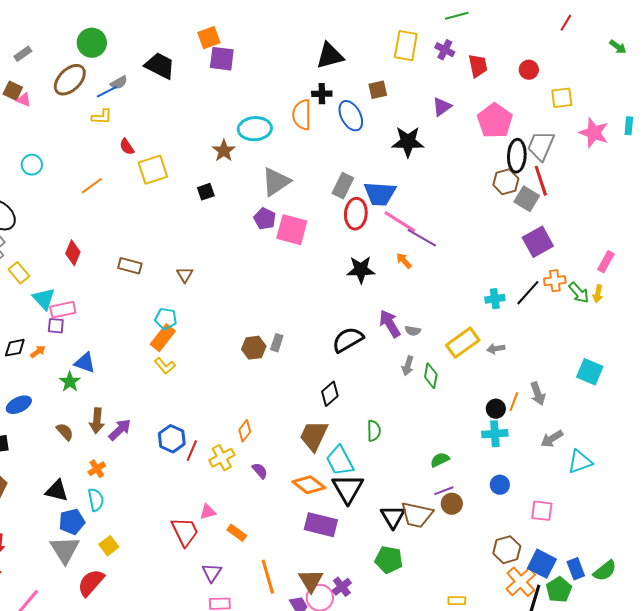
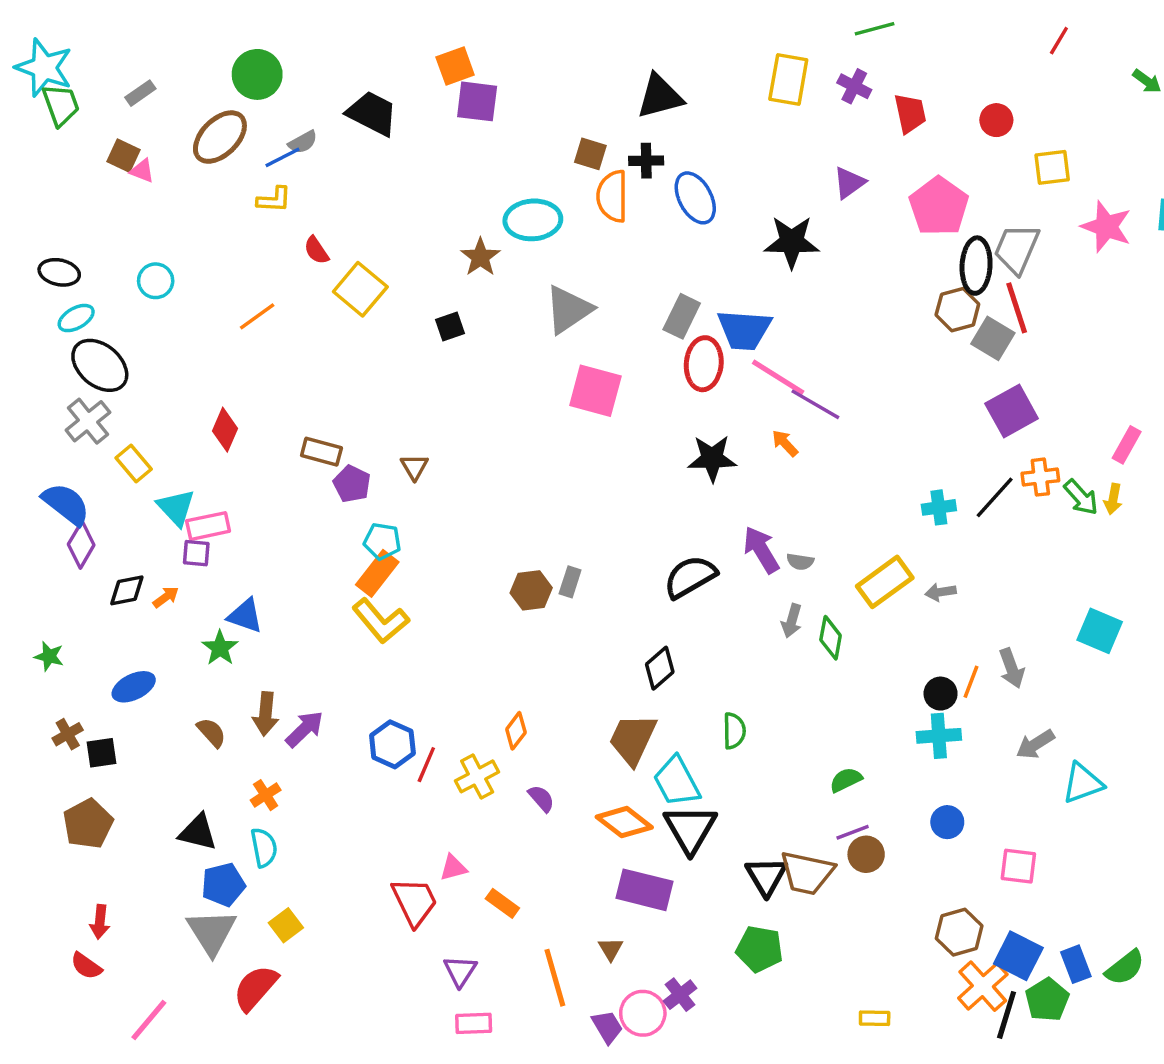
brown square: (378, 90) -> (590, 154), moved, turned 30
yellow square: (153, 170) -> (360, 289), turned -32
purple pentagon: (265, 219) -> (352, 484), moved
yellow L-shape: (165, 366) -> (381, 621), size x1.6
brown triangle: (311, 581) -> (611, 949), moved, size x0.6

